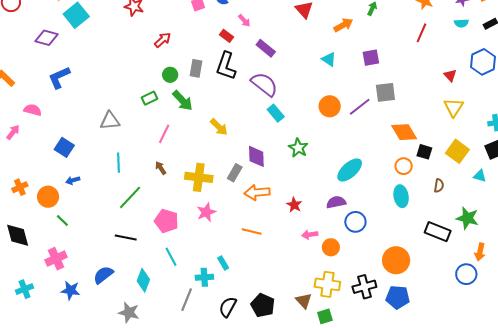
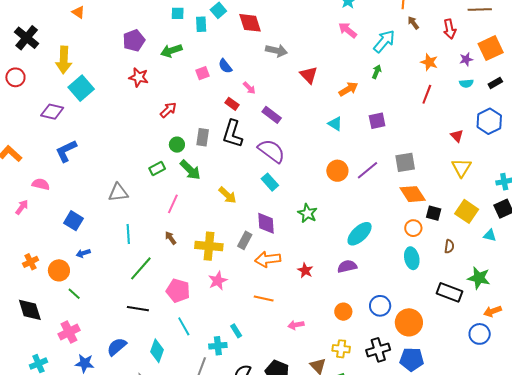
gray square: (385, 92) -> (405, 162), moved
cyan rectangle: (276, 113) -> (270, 182), moved
blue circle: (355, 222) -> (380, 306), moved
pink arrow: (310, 235) -> (296, 325), moved
orange arrow: (480, 252) -> (492, 311), turned 60
yellow cross: (327, 284) -> (341, 349), size x0.7

